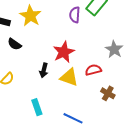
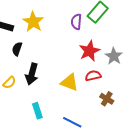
black semicircle: (14, 44) -> (17, 49), turned 72
red star: (64, 52) -> (89, 51), moved
black arrow: (44, 70) -> (32, 74), moved, size x1.5

